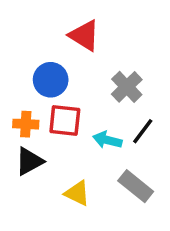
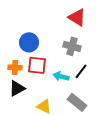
red triangle: (84, 35) -> (77, 17), moved
gray cross: (127, 87) -> (72, 46), turned -30

